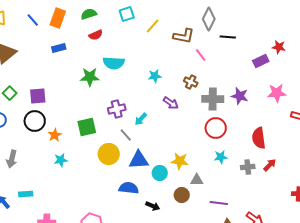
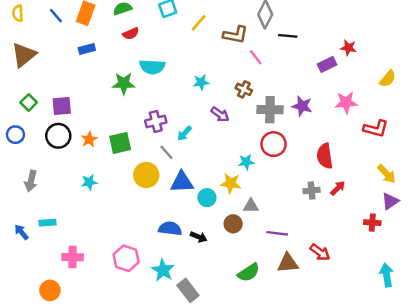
orange star: (55, 135) -> (89, 139), moved
cyan star: (221, 157) -> (246, 162), moved
blue semicircle: (129, 188) -> (170, 229), moved

